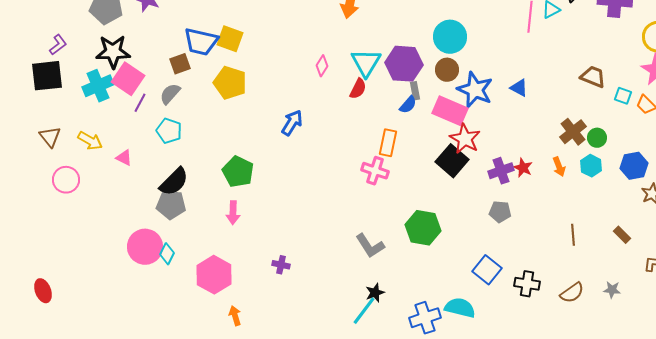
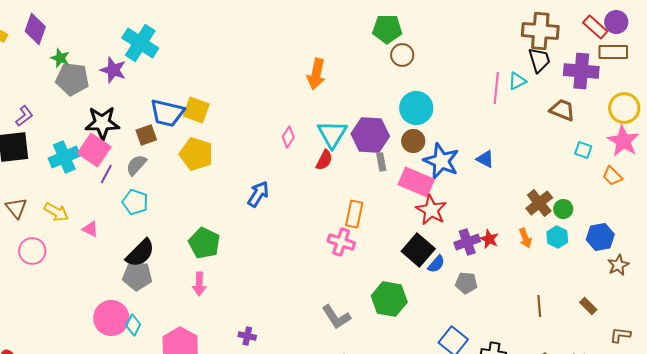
black star: (113, 52) -> (102, 123), moved
brown trapezoid: (593, 77) -> (562, 110), moved
cyan square: (623, 96) -> (583, 150), moved
blue semicircle: (408, 105) -> (436, 264), moved
black square: (452, 161) -> (418, 250), moved

